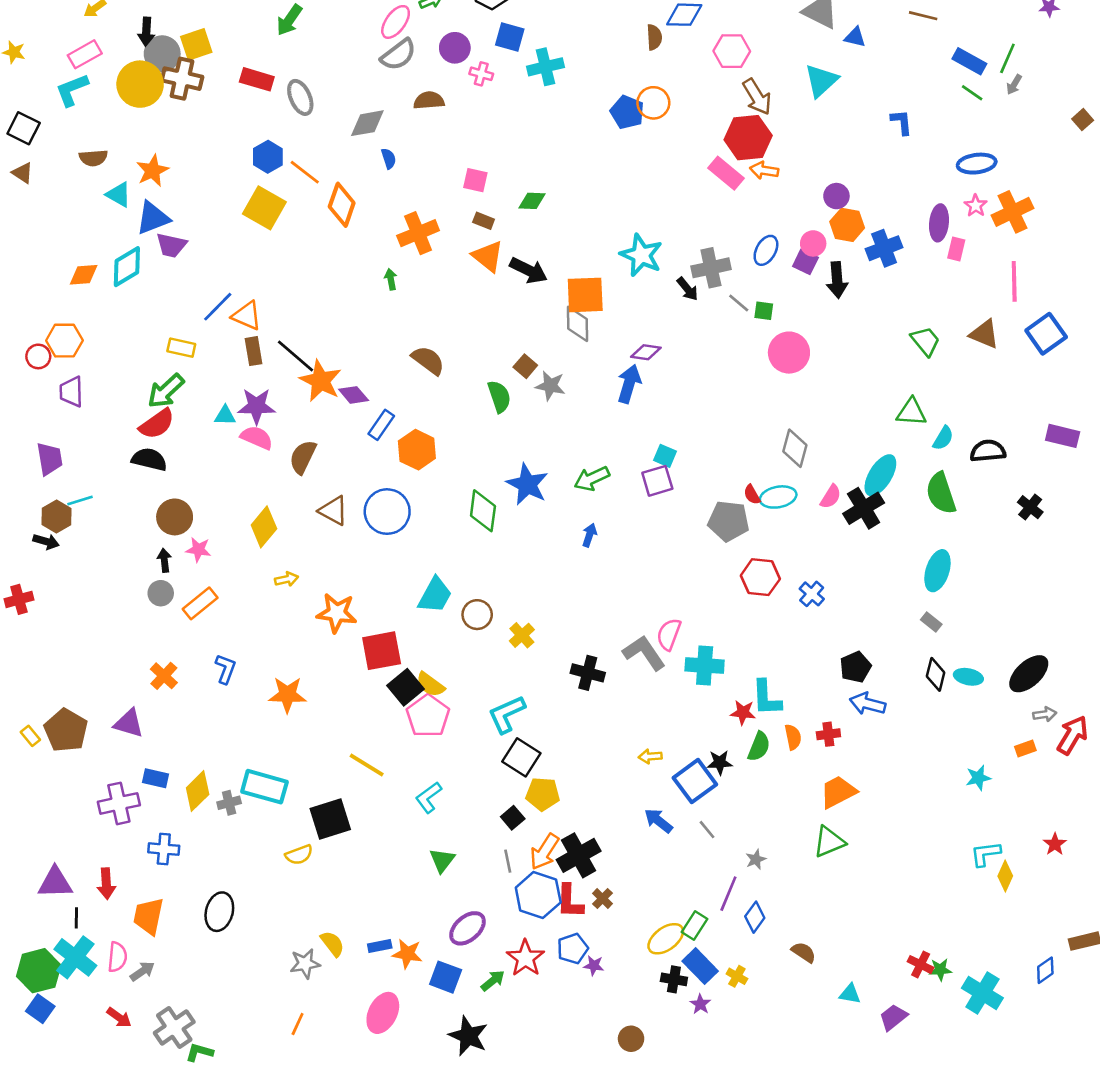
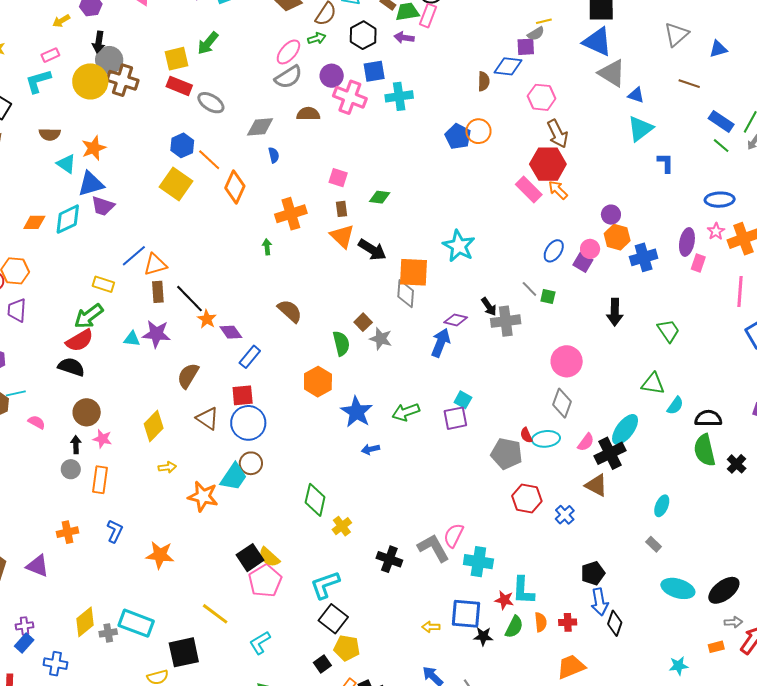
blue square: (510, 37) -> (374, 71), turned -30
yellow square: (196, 44) -> (176, 59), moved
pink rectangle: (85, 54) -> (50, 55), size x0.7
pink cross: (481, 74) -> (350, 97), size x1.8
cyan triangle: (821, 81) -> (640, 129), moved
gray ellipse: (300, 97) -> (211, 103), turned -40
orange arrow: (764, 170) -> (558, 190), turned 30
brown rectangle: (484, 221) -> (341, 209), turned 56
gray cross: (711, 268) -> (506, 321), moved
black arrow: (837, 280) -> (615, 312), moved
black arrow: (687, 289) -> (489, 307), moved
orange triangle: (247, 316) -> (155, 265), turned -45
brown triangle: (984, 334) -> (596, 485), moved
pink circle: (789, 353) -> (567, 361), moved
orange star: (321, 381) -> (207, 319), size x0.6
pink semicircle: (257, 438) -> (37, 422), moved, size x0.7
orange hexagon: (417, 450) -> (318, 382), moved
green semicircle: (941, 493) -> (705, 450), moved
green diamond: (483, 511) -> (315, 500), moved
blue arrow: (589, 535) -> (370, 449), moved, turned -126
cyan ellipse: (937, 571) -> (662, 506), size x0.7
cyan trapezoid: (435, 595) -> (234, 477), moved
orange rectangle: (200, 603) -> (100, 480), turned -48
brown circle: (477, 615) -> (251, 463), moved
red square: (382, 651) -> (243, 395), moved, size x0.7
black diamond: (936, 674) -> (615, 623), moved
orange cross: (164, 676) -> (67, 532), turned 30
cyan ellipse: (968, 677) -> (678, 588), size x1.5
blue arrow: (868, 704) -> (600, 602), turned -120
blue rectangle: (155, 778) -> (24, 643), moved, turned -66
blue square: (695, 781) -> (466, 614), moved, turned 36
purple cross: (119, 803) -> (24, 626), size x0.6

